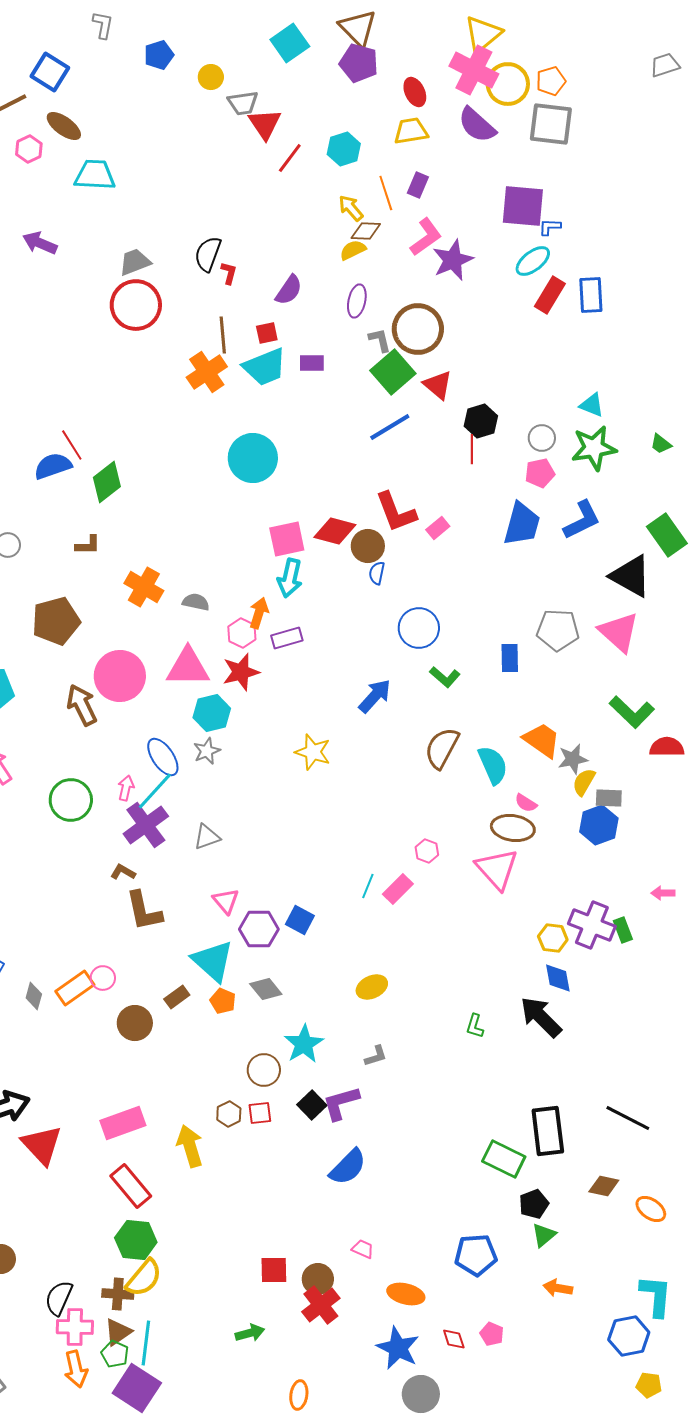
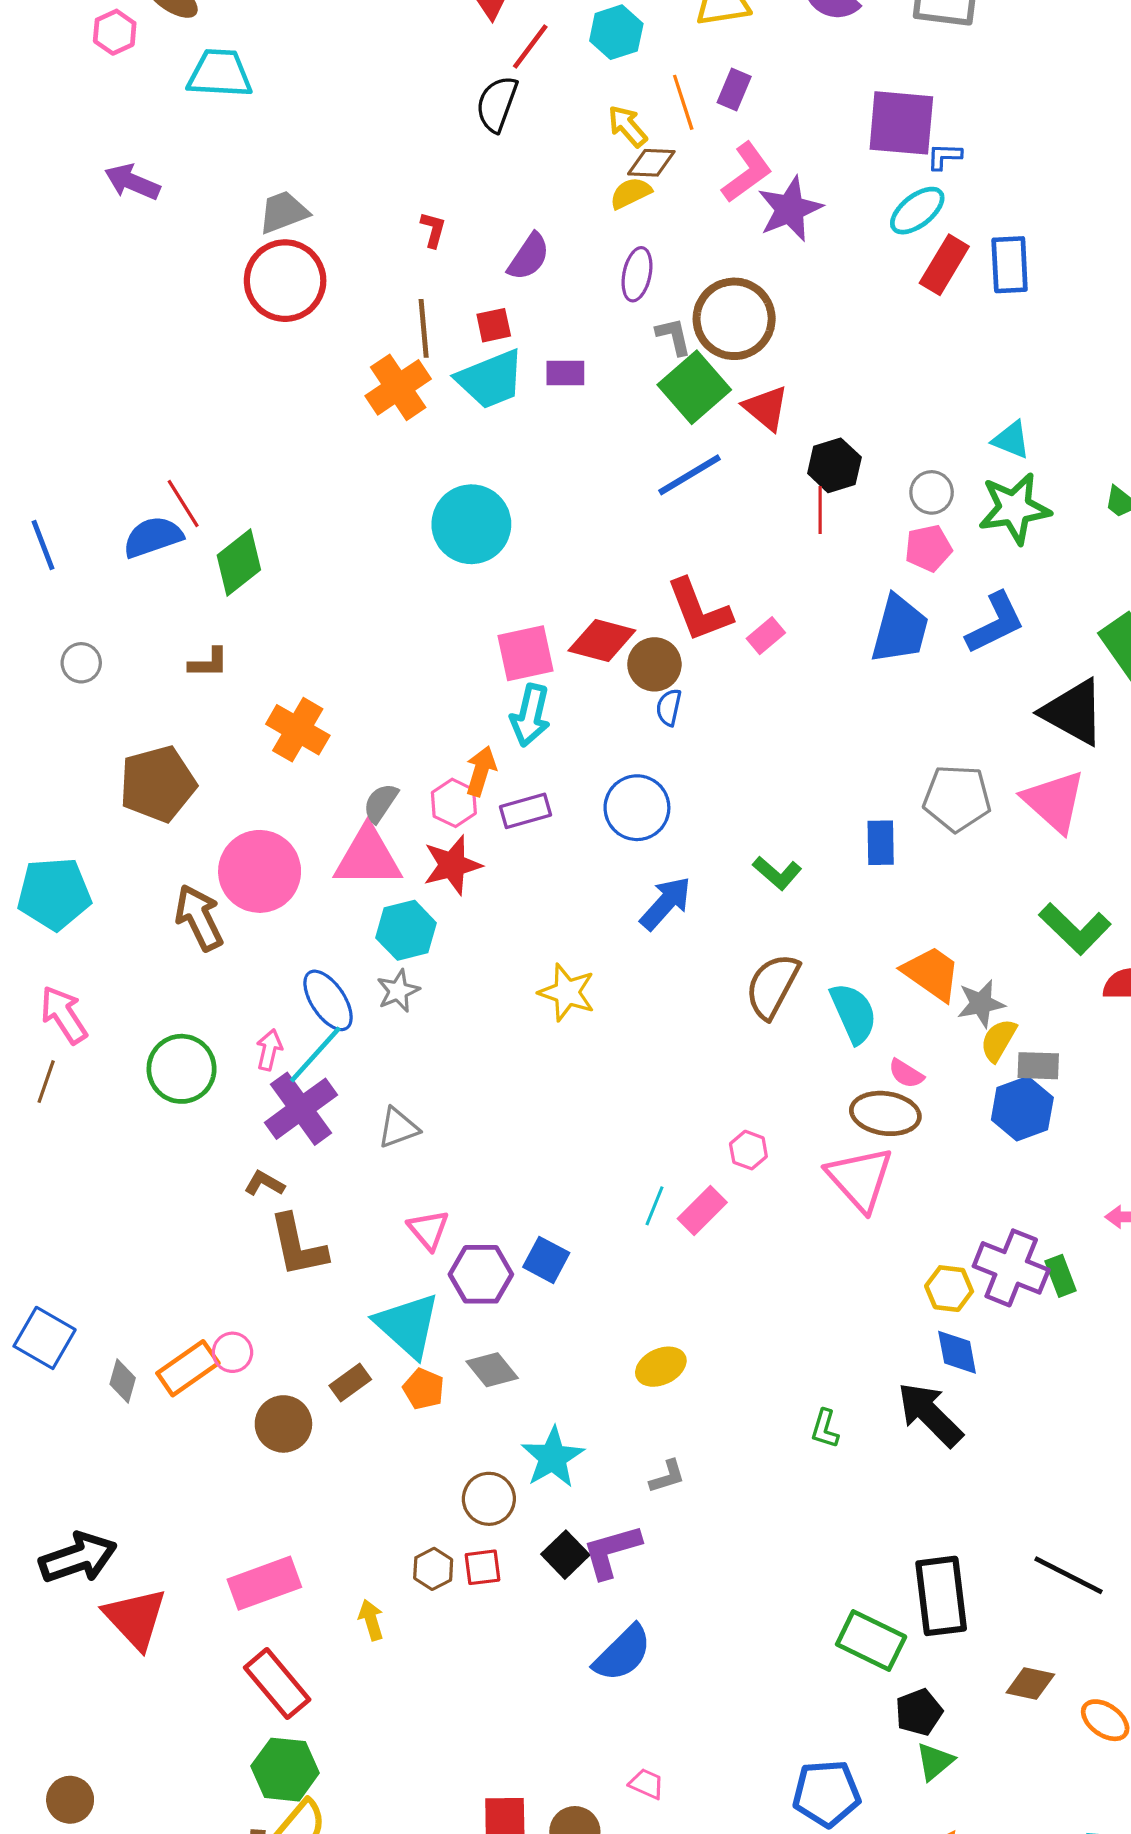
black semicircle: (208, 254) -> (497, 104), moved
gray semicircle: (196, 602) -> (381, 803), moved, turned -68
blue circle: (419, 628) -> (637, 808), moved
yellow arrow: (190, 1146) -> (371, 1620), size x0.6

